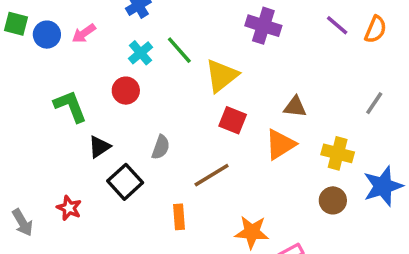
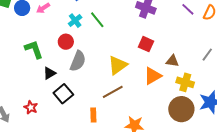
yellow triangle: (222, 76) -> (118, 65), moved
brown triangle: (295, 107) -> (172, 61), moved
red square: (233, 120) -> (146, 44), moved
gray semicircle: (161, 147) -> (78, 61), moved, size x1.5
brown circle: (333, 200) -> (181, 109), size x1.6

